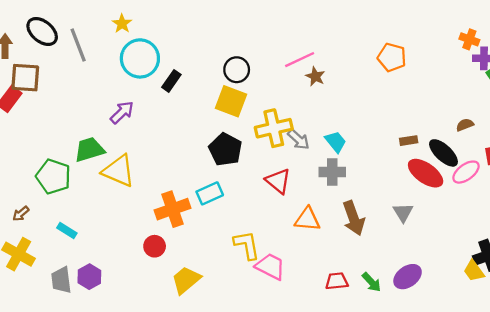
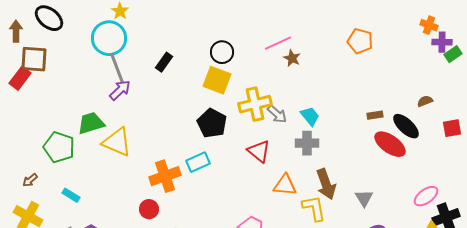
gray line: (78, 45) -> (117, 68), moved
cyan circle: (140, 58) -> (109, 38), moved
pink ellipse: (466, 172) -> (426, 196), moved
gray triangle: (403, 212) -> (364, 198), moved
yellow L-shape: (247, 245) -> (314, 208), moved

